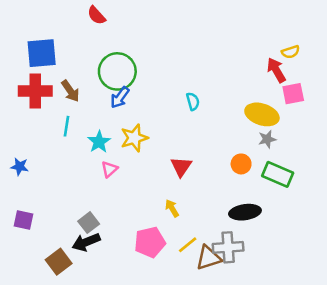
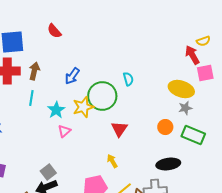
red semicircle: (96, 15) -> (54, 31), moved
green circle: (117, 71) -> (102, 96), moved
brown arrow: (70, 91) -> (34, 71), turned -132

